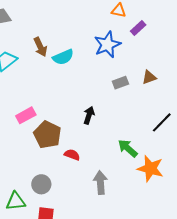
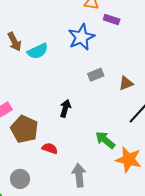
purple rectangle: (138, 28) -> (112, 20), turned 63
brown triangle: (149, 77) -> (126, 83), moved

